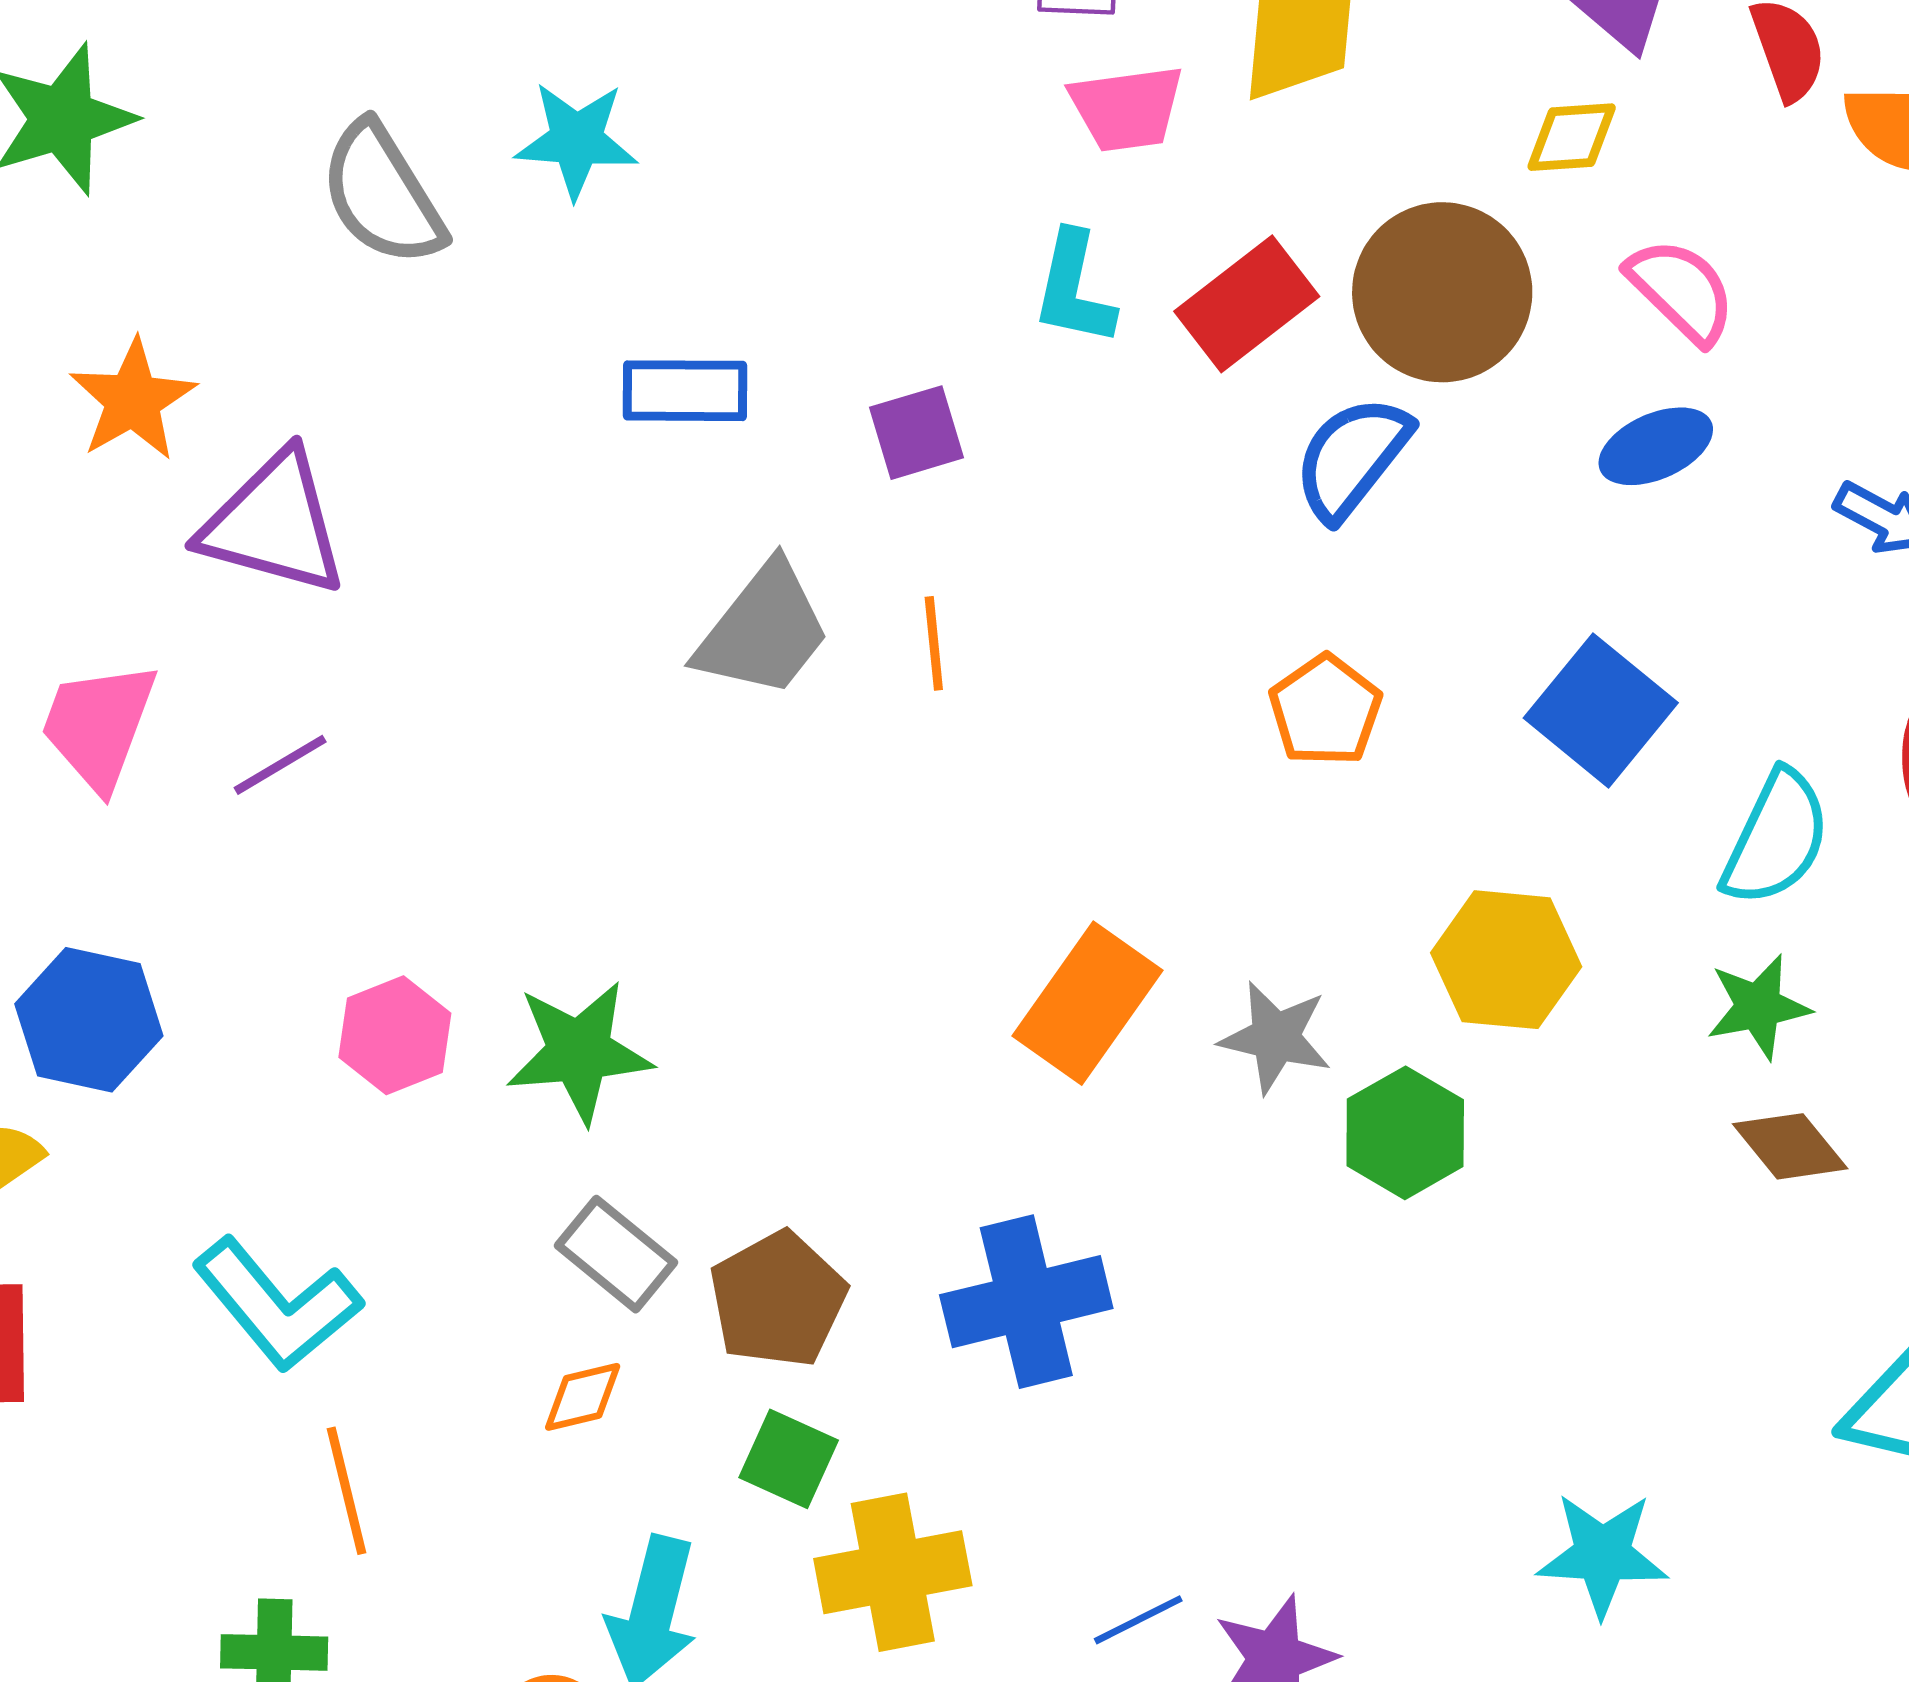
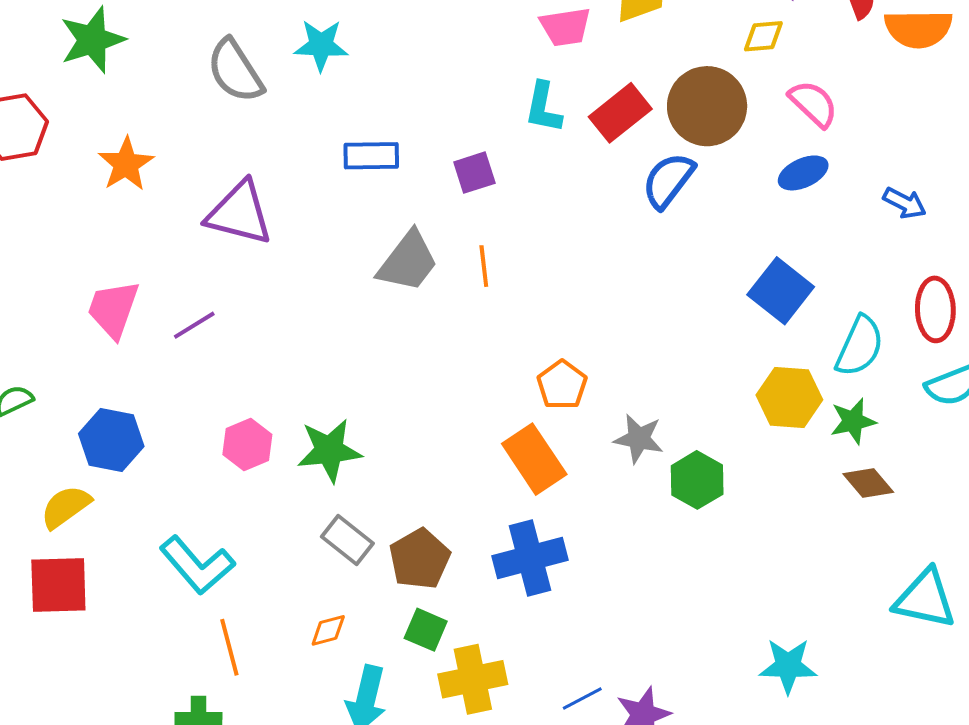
purple triangle: (274, 524) -> (239, 213), moved
orange pentagon: (1325, 710) -> (562, 385), moved
yellow hexagon: (1506, 960) -> (789, 397), moved
orange rectangle: (1088, 1003) -> (534, 459), moved, turned -68
orange diamond: (583, 1397) -> (328, 630), moved

